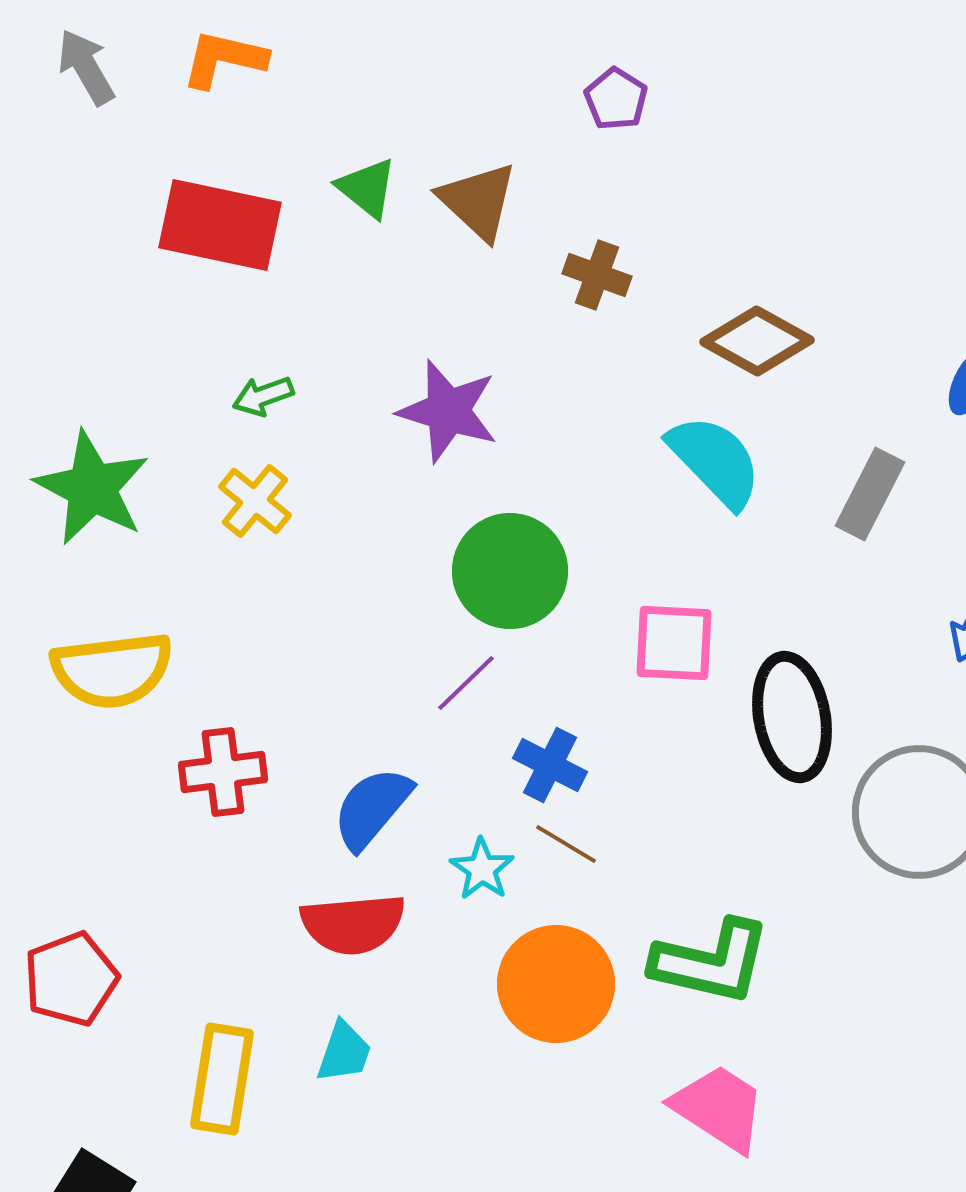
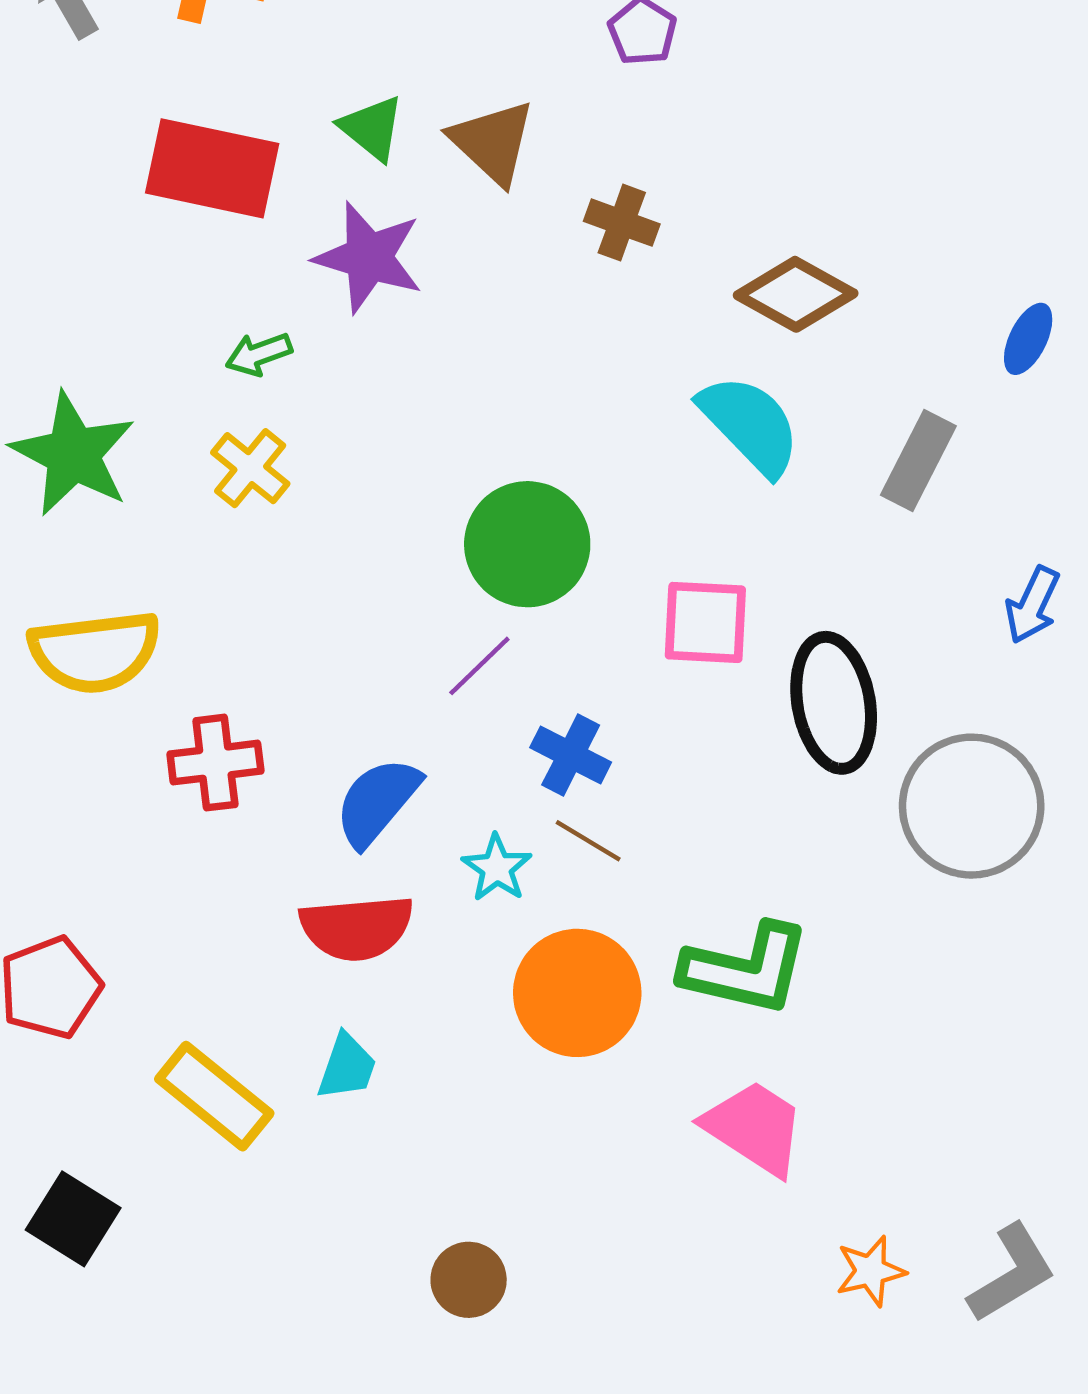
purple star: (448, 411) -> (369, 257), moved
yellow rectangle: (222, 1079) -> (214, 1096), turned -60

